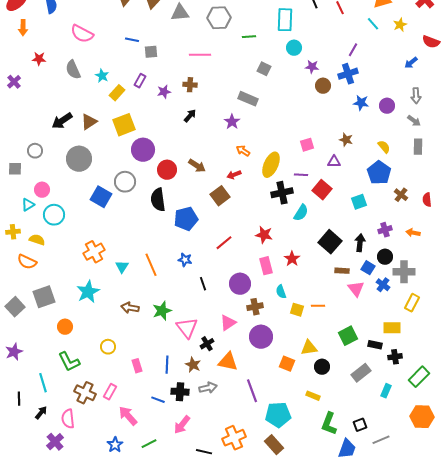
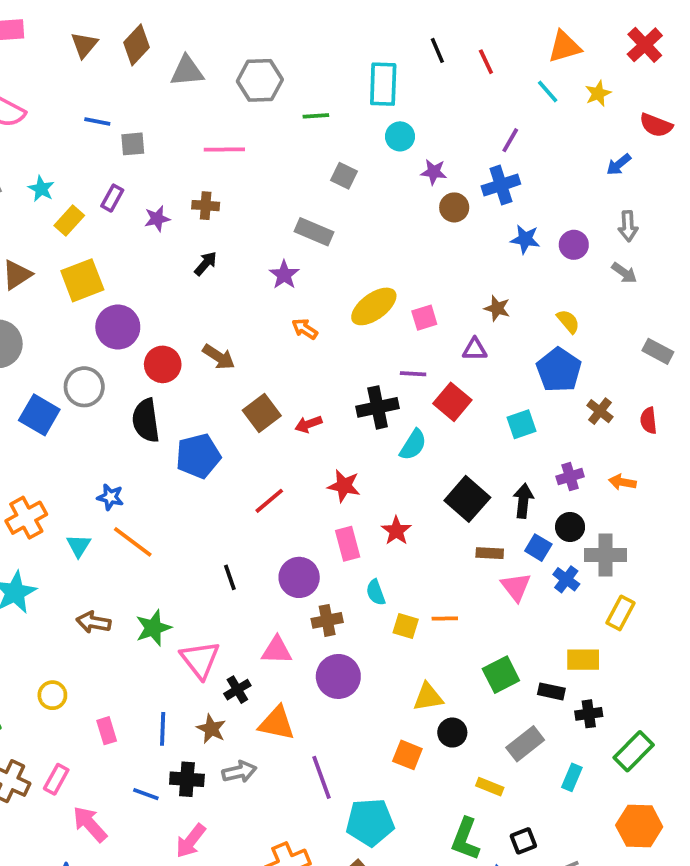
gray rectangle: (418, 147) -> (658, 351), moved, turned -63
yellow ellipse: (271, 165) -> (374, 306), moved, turned 30
red arrow: (234, 175) -> (308, 424), moved
blue star: (185, 260) -> (110, 497), moved
orange line: (151, 265) -> (133, 542), turned -30
pink triangle: (228, 323) -> (277, 650), turned 36
orange square: (287, 364) -> (407, 755), moved
yellow rectangle: (313, 396) -> (490, 787), moved

